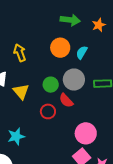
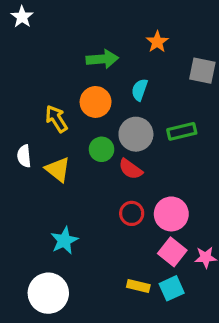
green arrow: (70, 20) -> (102, 59), moved
orange circle: (60, 48) -> (96, 102), moved
yellow arrow: (20, 53) -> (56, 119), moved
red circle: (48, 111) -> (132, 213), moved

